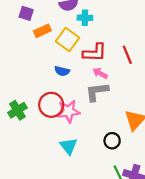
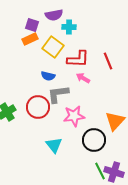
purple square: (26, 13) -> (32, 25), moved
gray L-shape: (97, 92) -> (58, 94), moved
pink star: (69, 111) -> (74, 116), moved
black circle: (112, 141) -> (94, 140), size x1.5

